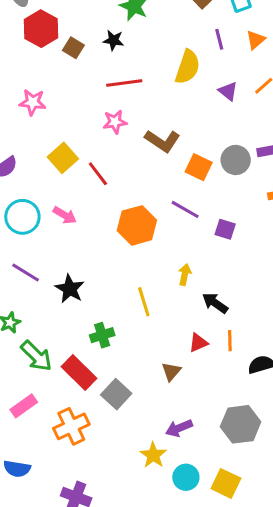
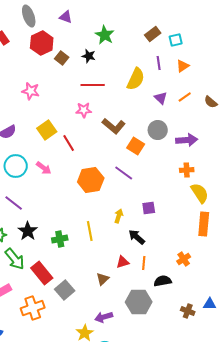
gray circle: (236, 160) -> (158, 130), moved
purple square: (225, 229) -> (149, 208), moved, turned -32
black star: (70, 289) -> (28, 231), moved
green cross: (102, 335) -> (60, 239), moved
gray hexagon: (241, 424) -> (139, 302), moved

